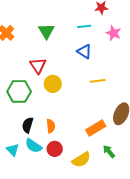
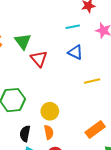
green triangle: (46, 31) -> (23, 41), moved
red triangle: (38, 66) -> (39, 59), moved
yellow circle: (53, 84) -> (50, 111), moved

